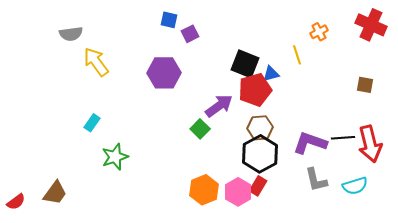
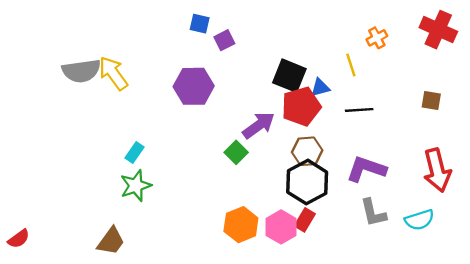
gray semicircle: (71, 34) -> (81, 71), moved, size x1.4
cyan rectangle: (92, 123) -> (135, 152), moved
black line: (343, 138) -> (359, 110), moved
brown trapezoid: (55, 193) -> (111, 241), moved

